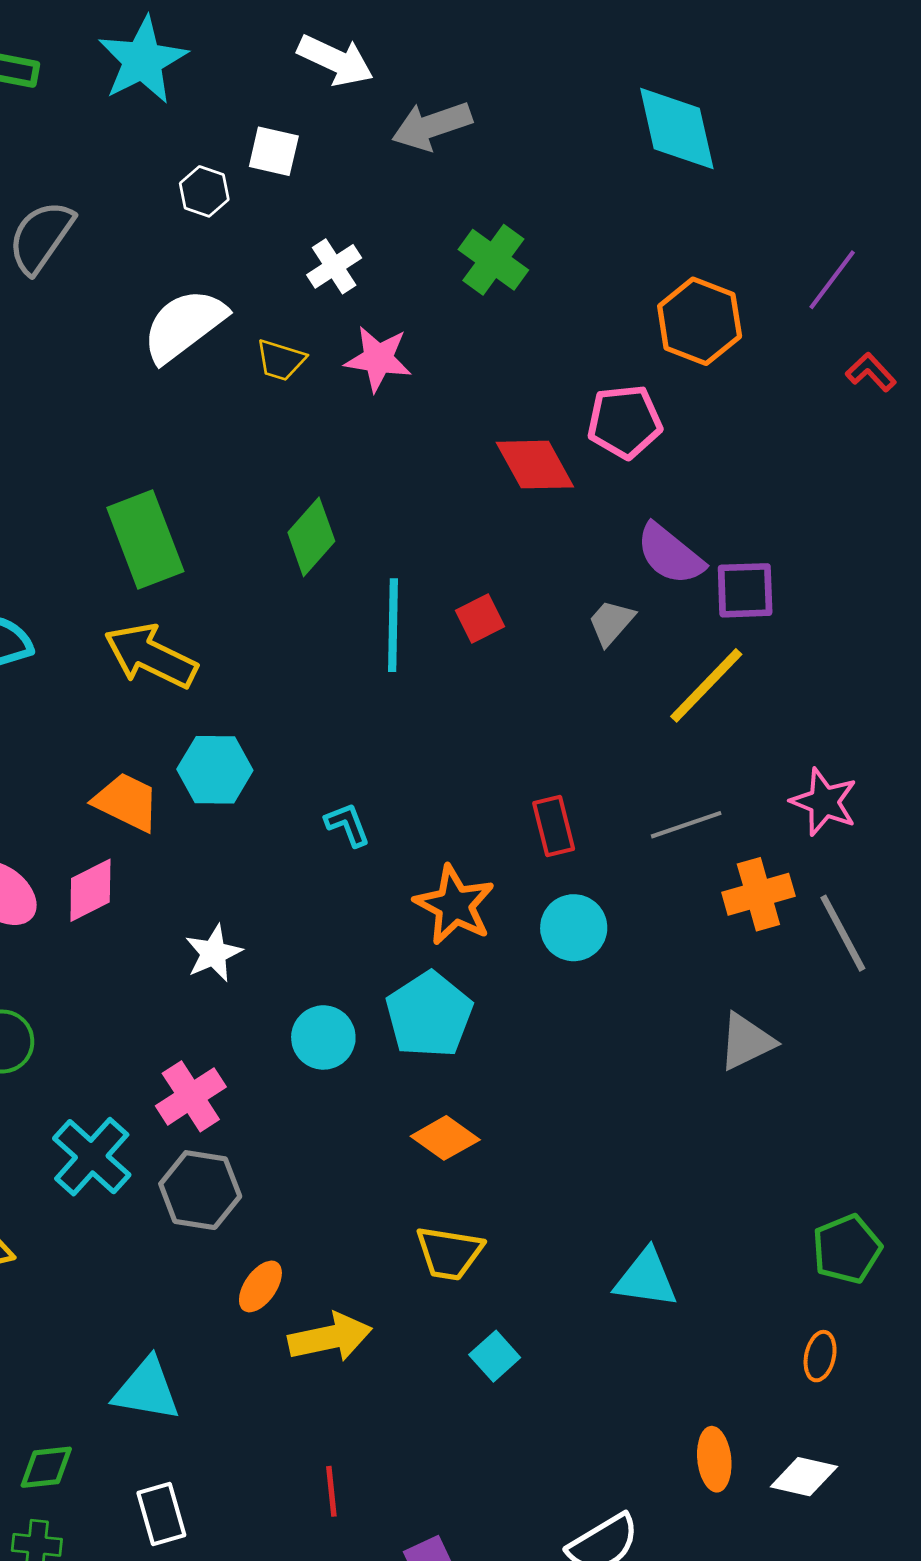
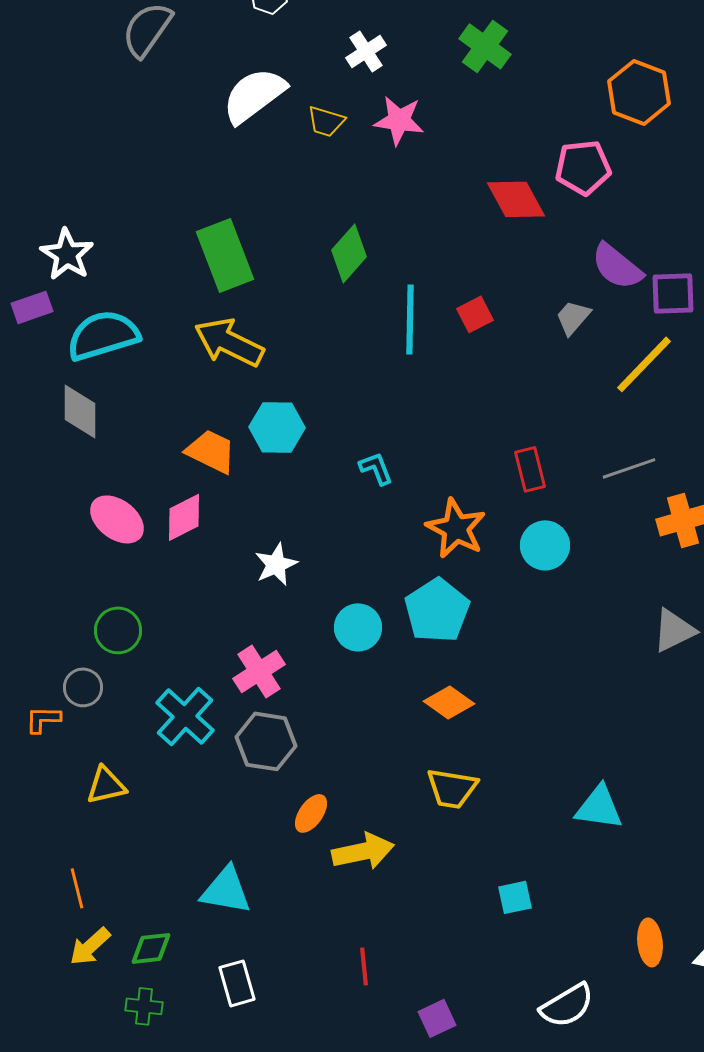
cyan square: (495, 1356) -> (515, 897), moved, turned 30

